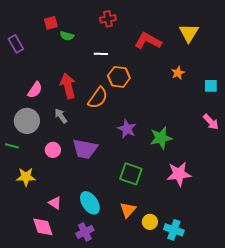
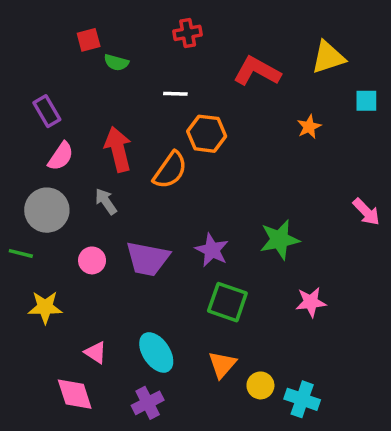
yellow triangle: (189, 33) -> (328, 57), turned 40
purple rectangle: (16, 44) -> (47, 111), moved
cyan square: (211, 86) -> (366, 101), moved
purple star: (127, 129) -> (212, 250), moved
pink star: (179, 174) -> (311, 302), size x0.7

